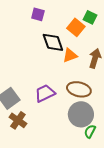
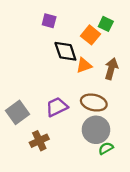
brown cross: (18, 120) -> (39, 141), moved, turned 30
green semicircle: (90, 131) -> (106, 148), turned 32

